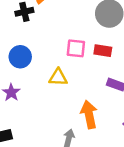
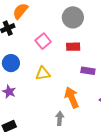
pink square: (76, 48) -> (43, 41), moved, turned -35

